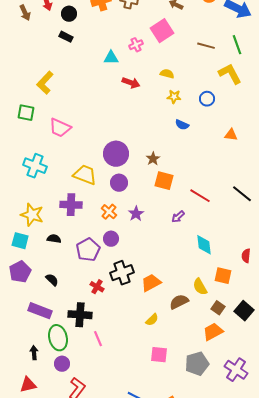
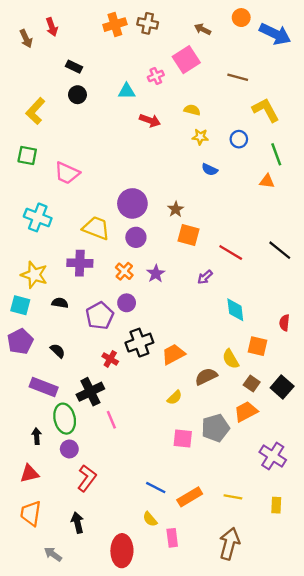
black circle: (69, 14) -> (77, 95), moved
green line: (237, 45) -> (276, 154), moved
yellow L-shape: (45, 83) -> (35, 111), moved
black cross: (80, 315) -> (90, 392), turned -30
gray pentagon: (197, 364) -> (215, 428), moved

